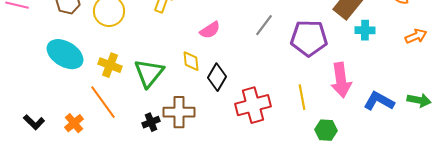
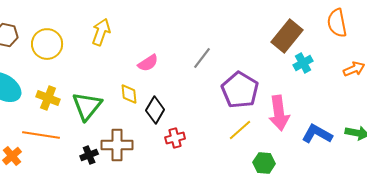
cyan cross: (365, 30) -> (303, 63), turned -30
purple pentagon: (309, 38) -> (240, 90), moved, turned 30
yellow line: (302, 97) -> (240, 130), turned 60
orange line: (103, 102) -> (41, 135), turned -45
red cross: (253, 105) -> (175, 138), moved, size x0.6

